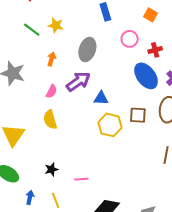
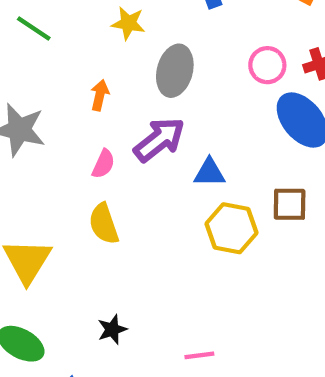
yellow star: (56, 25) -> (128, 23), moved
green line: (32, 30) -> (34, 29), moved
pink circle: (130, 39) -> (267, 65), moved
pink line: (81, 179) -> (199, 355), moved

